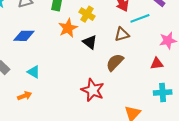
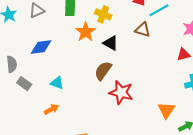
brown triangle: (122, 34) -> (143, 30), turned 42
brown semicircle: (115, 62) -> (103, 71), moved

